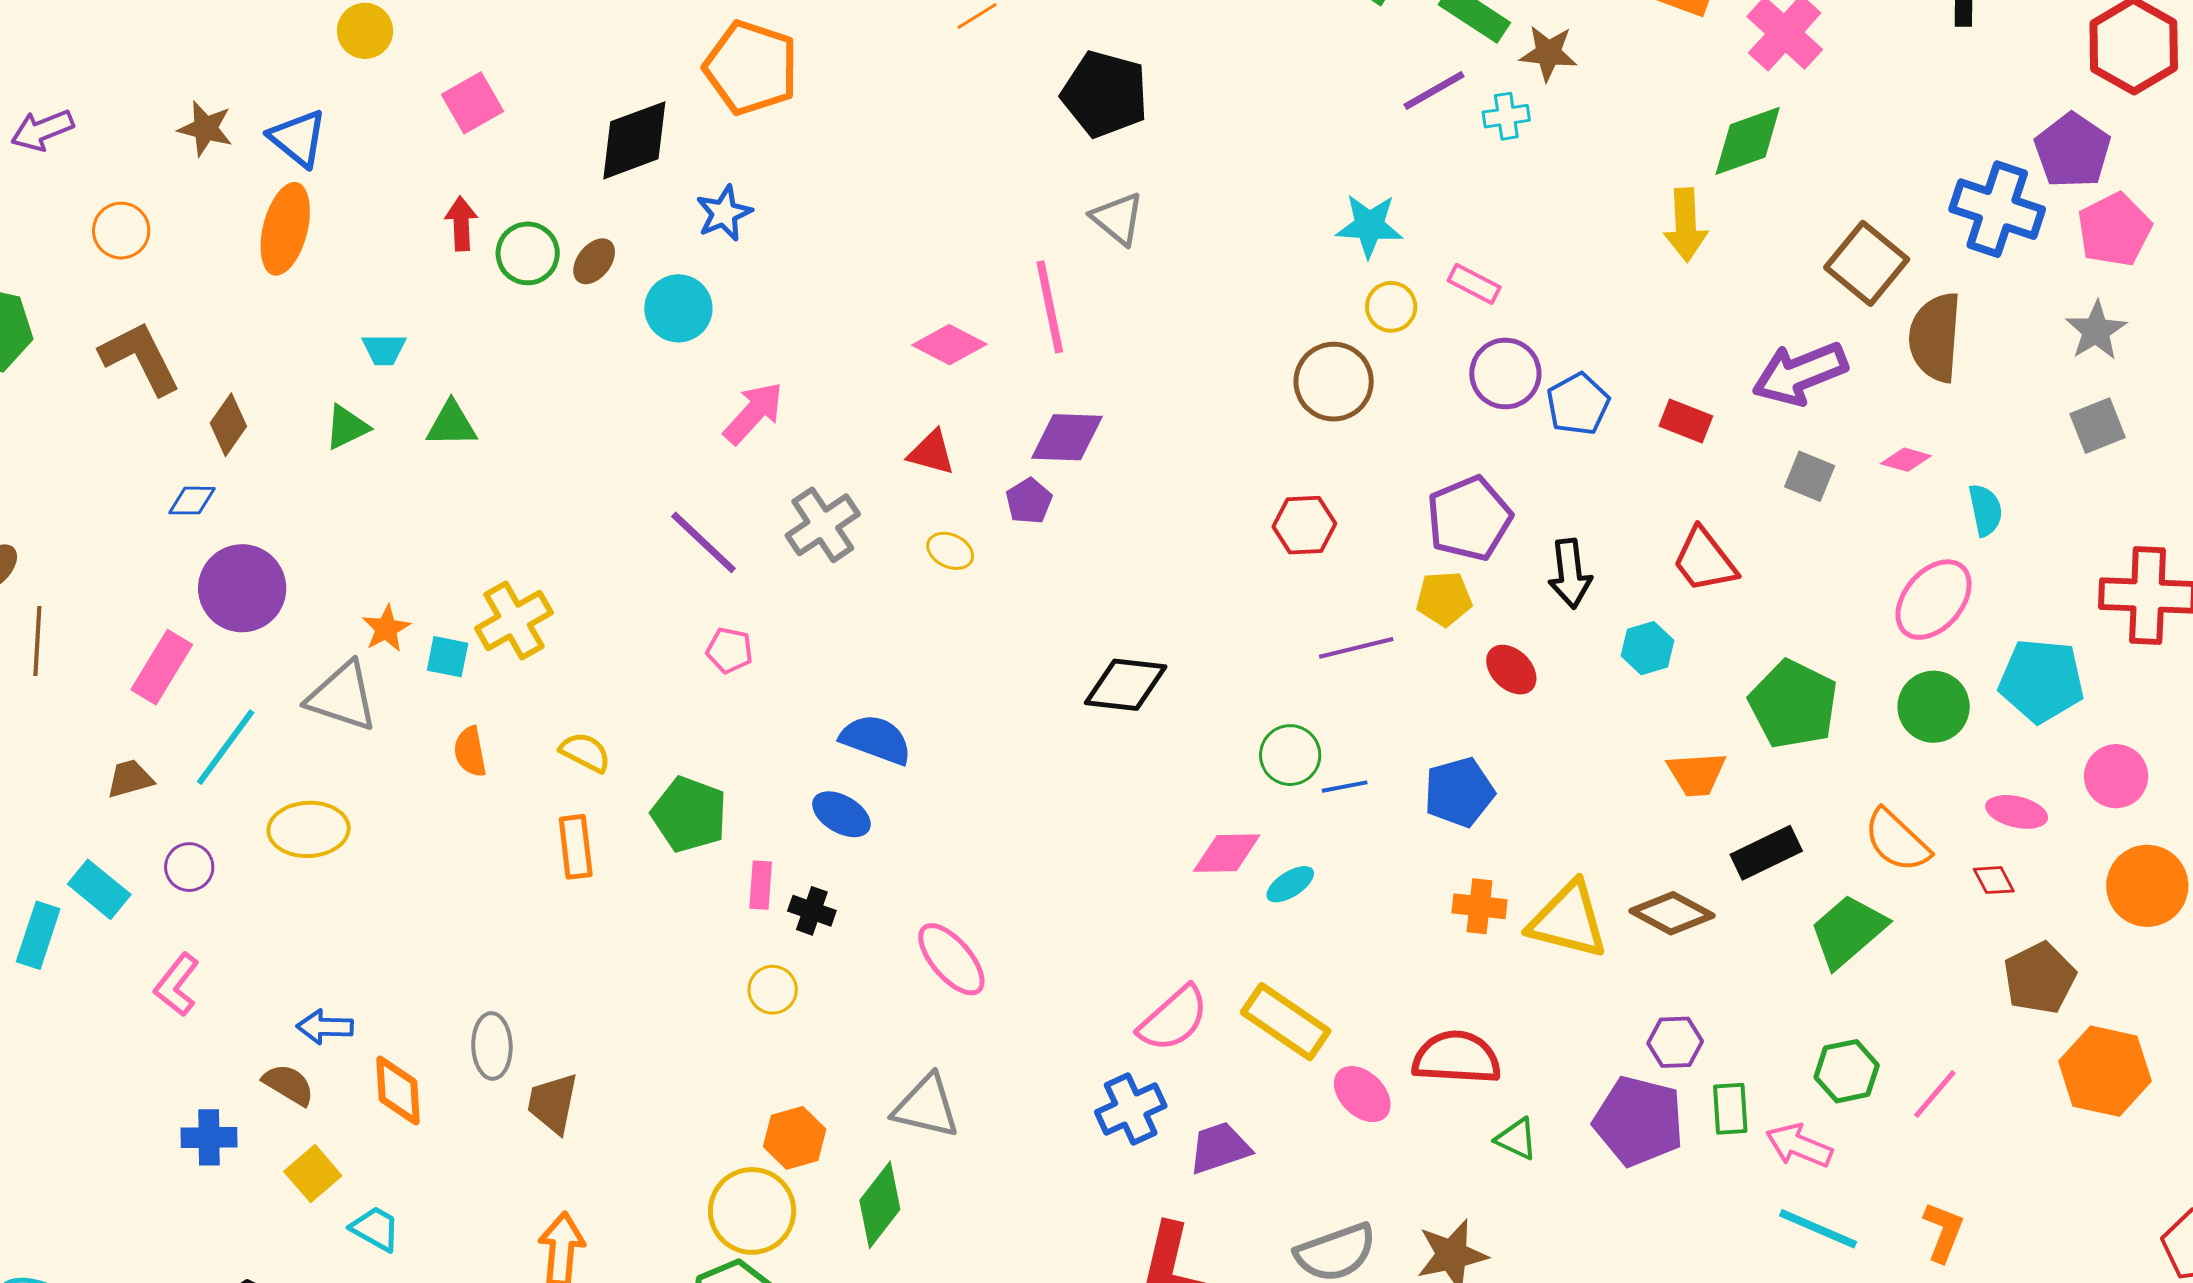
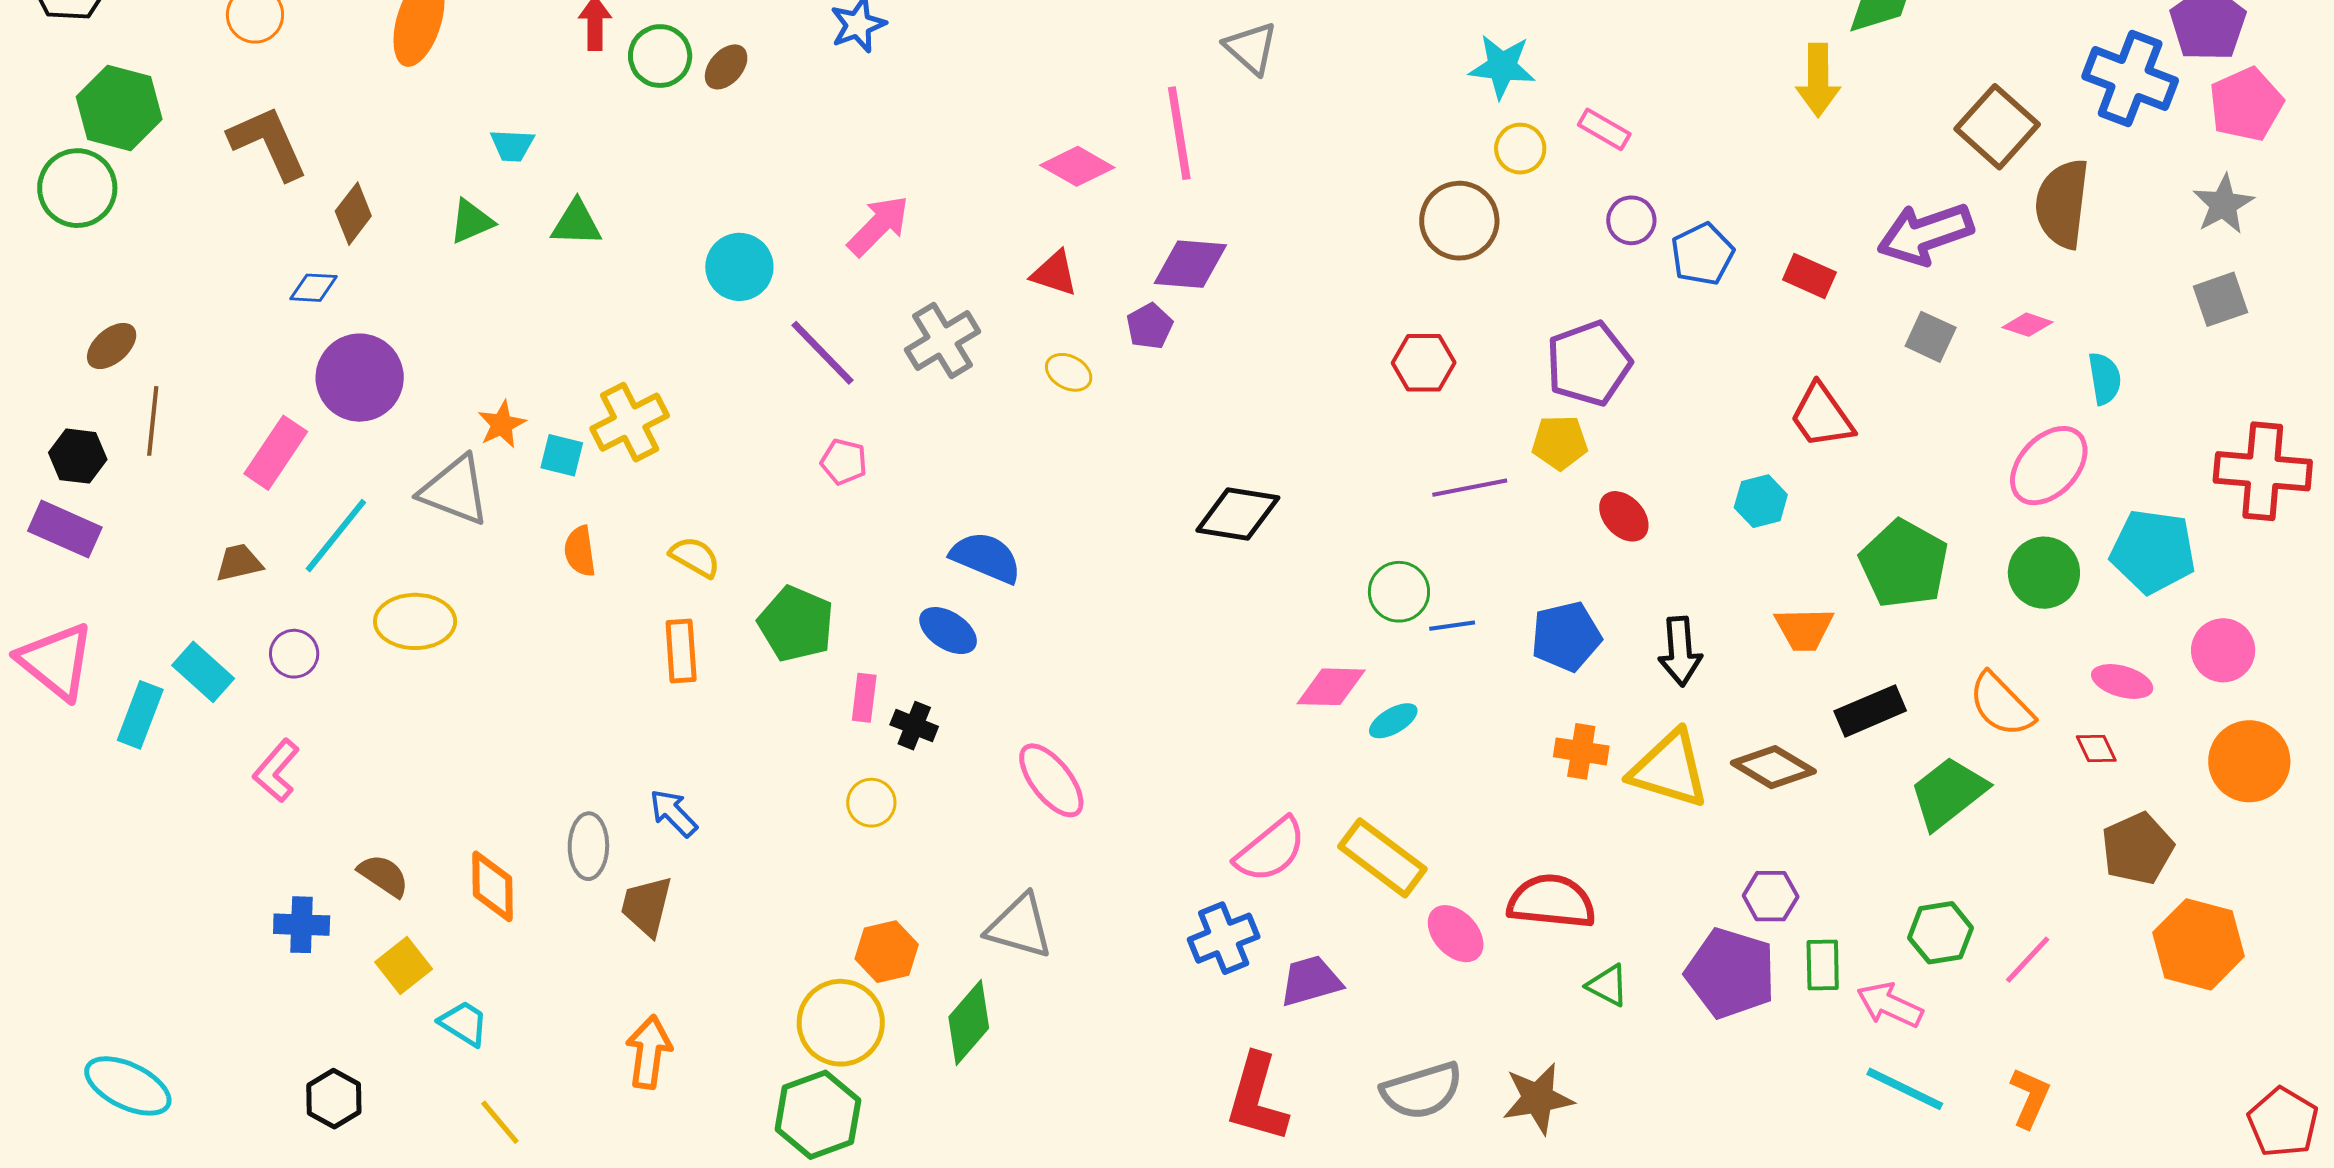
cyan circle: (678, 308) -> (739, 267), moved
purple circle: (1505, 374) -> (1631, 220), size x0.7
black arrow: (1570, 574) -> (1680, 651), moved
blue arrow: (325, 1027) -> (673, 813), moved, turned 42

